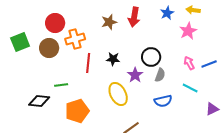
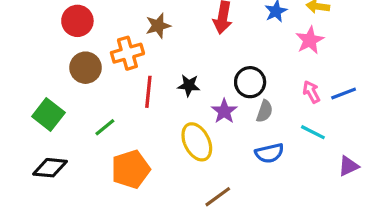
brown star: (109, 22) -> (158, 26), moved
red circle: (55, 23) -> (77, 21), moved
green square: (20, 42) -> (48, 114), moved, turned -30
green line: (61, 85) -> (105, 127), turned -32
black diamond: (39, 101) -> (50, 168), moved

